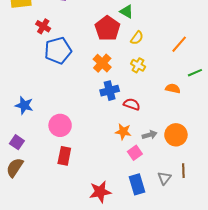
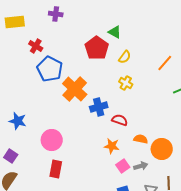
blue pentagon: (58, 51) -> (50, 69), turned -30
orange cross: (102, 63) -> (75, 89), moved, size x1.4
orange semicircle: (173, 88) -> (141, 139), moved
gray arrow: (150, 135) -> (141, 166), moved

